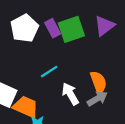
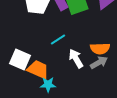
orange semicircle: (98, 82) -> (100, 49), turned 108

